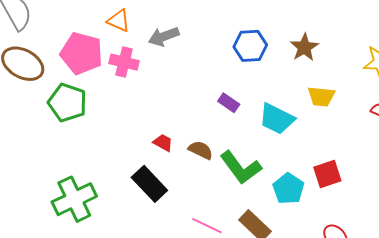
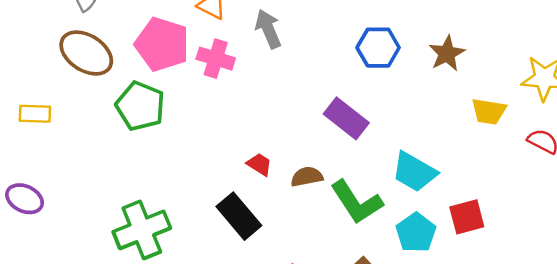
gray arrow: (164, 36) -> (268, 29), turned 84
yellow trapezoid: (321, 96) -> (489, 111), moved
purple rectangle: (229, 103) -> (346, 118), size x1.6
cyan trapezoid: (277, 119) -> (414, 172), moved
brown semicircle: (201, 150) -> (307, 177), turned -40

